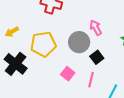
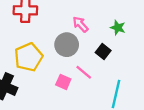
black square: (97, 57) -> (103, 51), moved
pink line: (91, 80) -> (84, 72), moved, turned -49

